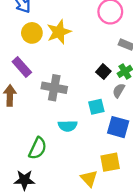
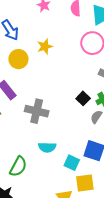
yellow star: (59, 32) -> (45, 47), moved, size x0.7
cyan square: (96, 107) -> (72, 163), moved, turned 35

